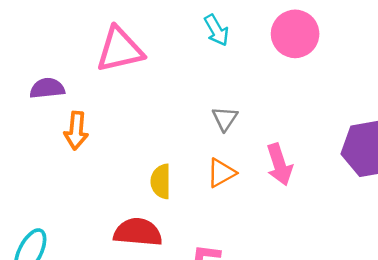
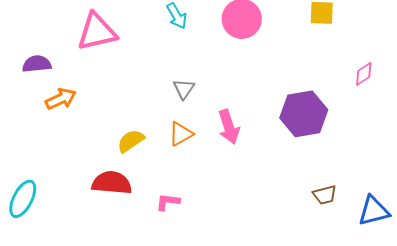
orange arrow: (76, 131) -> (61, 99), turned -120
yellow semicircle: (161, 181) -> (131, 141), turned 56

